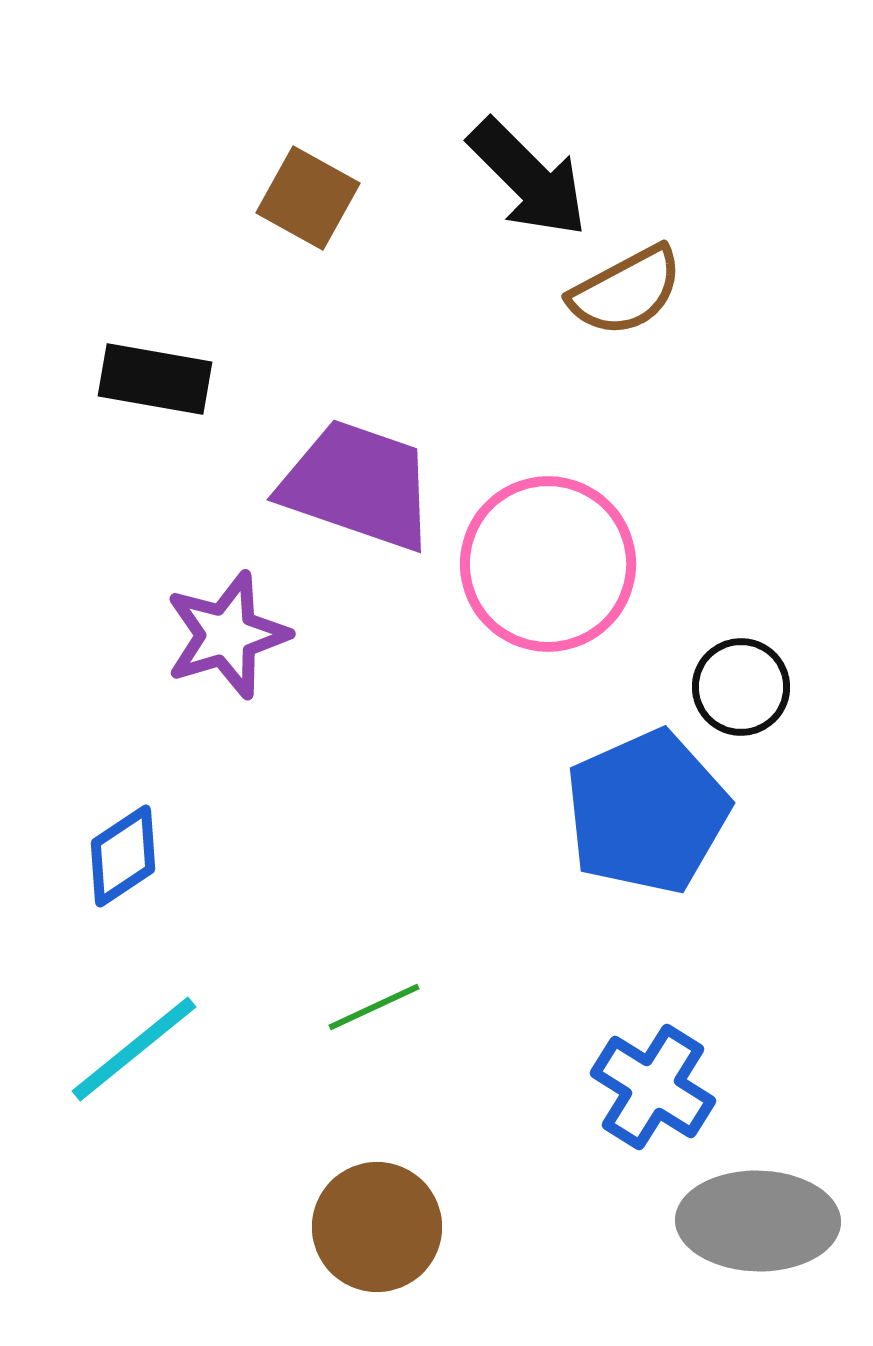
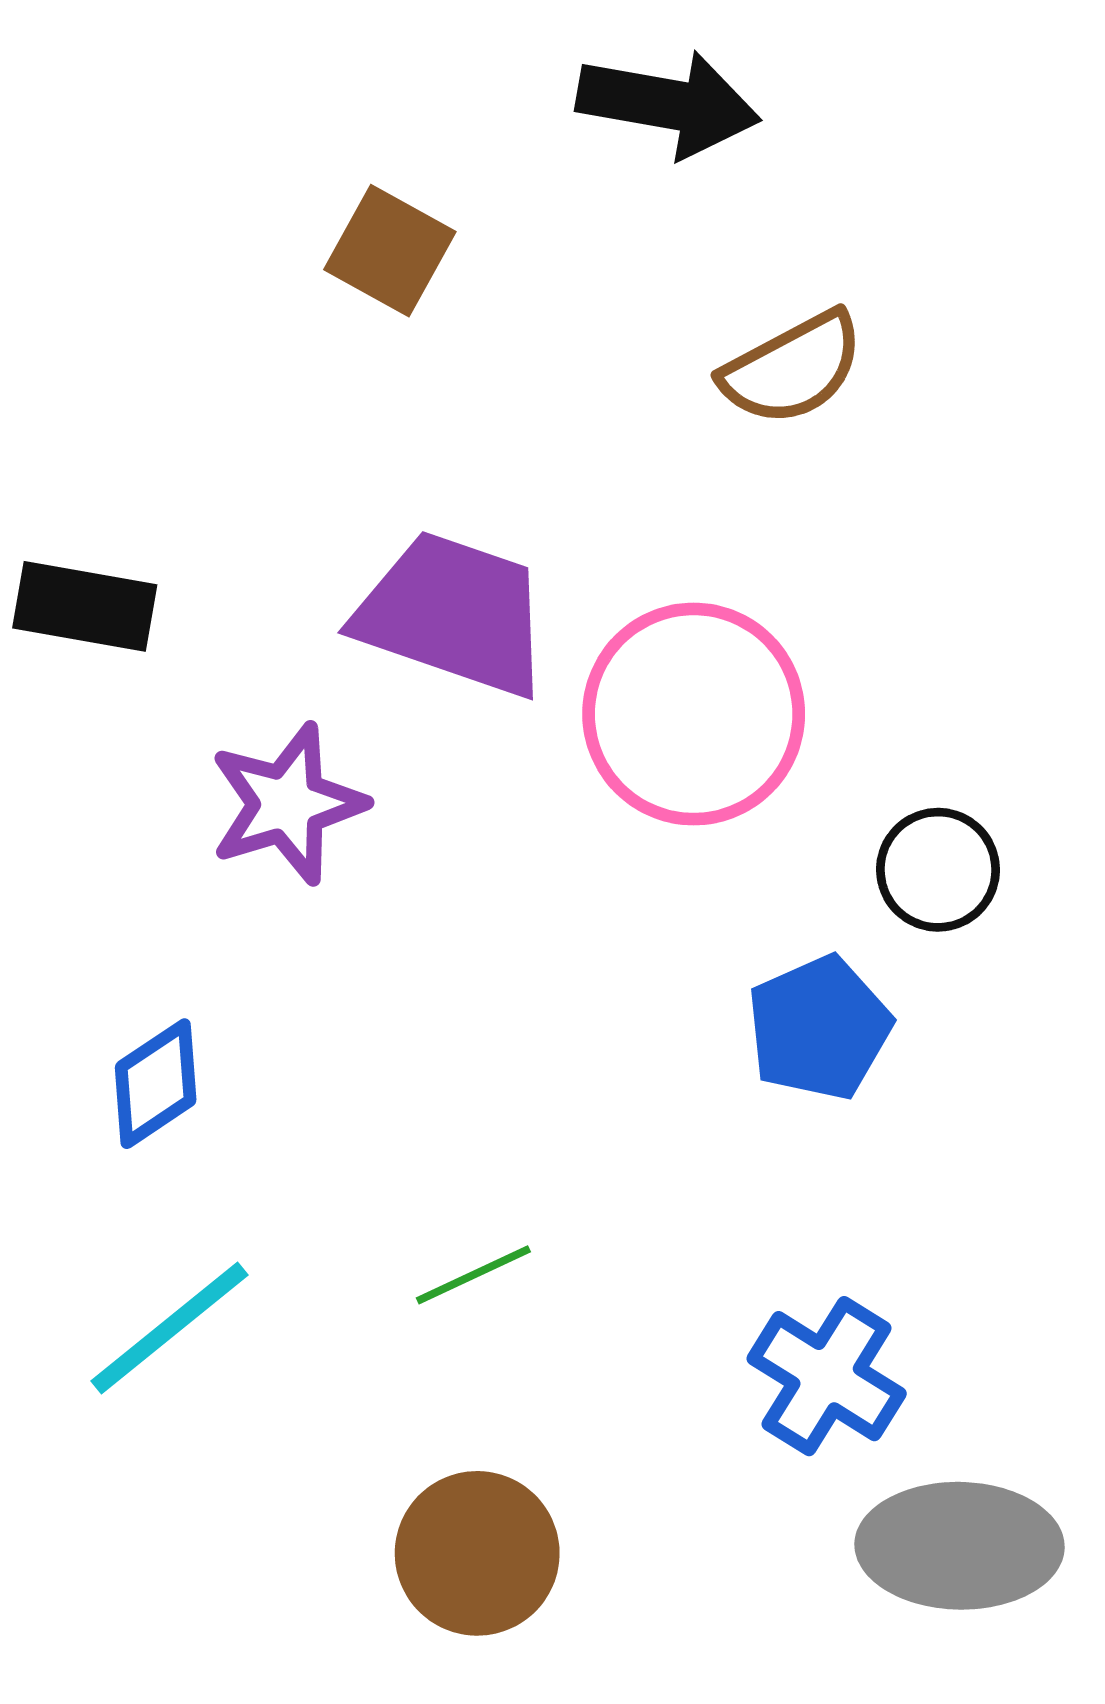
black arrow: (528, 178) -> (668, 104), moved, turned -35
black rectangle: (155, 379) -> (85, 606), moved
blue pentagon: (647, 812) -> (819, 1028), size x0.7

